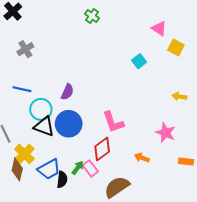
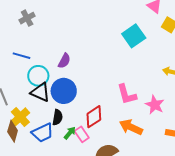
cyan square: (139, 61) -> (134, 36), size x1.6
pink L-shape: (113, 122) -> (127, 94), moved
orange arrow: (142, 158) -> (131, 127), size x1.6
black semicircle: (62, 179) -> (58, 117), moved

